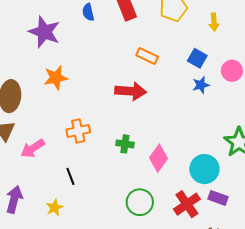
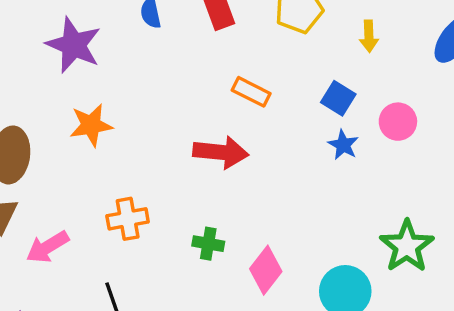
blue star: (201, 85) -> (343, 145), turned -30

